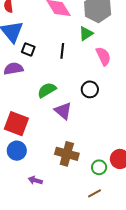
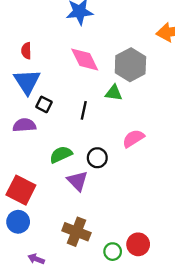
green triangle: (86, 33) -> (114, 93), turned 35
pink semicircle: (103, 56) -> (133, 138), moved, turned -102
black circle: (90, 89) -> (97, 158), moved

